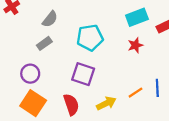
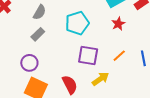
purple square: (83, 74) -> (88, 56), moved
orange line: (135, 93) -> (119, 56), moved

